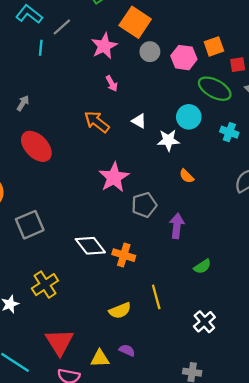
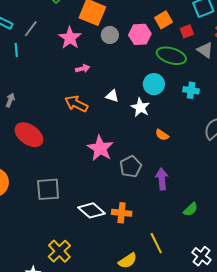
pink arrow: (112, 84) -> (83, 69), turned -64
white star: (168, 140) -> (140, 107), turned -30
gray square: (30, 225) -> (48, 189), moved, turned 30

